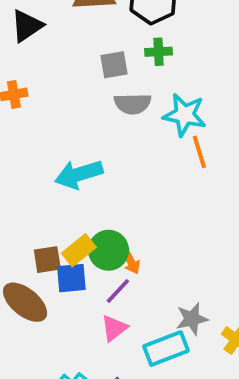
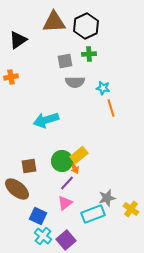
cyan star: (185, 115) -> (103, 88), size x0.6
yellow rectangle: (79, 250) -> (79, 155), moved
blue square: (71, 278) -> (38, 216), moved, turned 30

